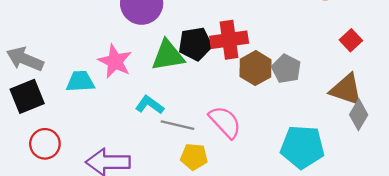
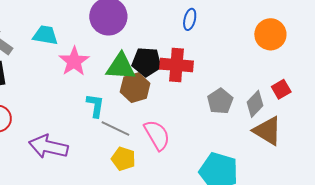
brown hexagon: (256, 68) -> (135, 88), moved
cyan trapezoid: (80, 81) -> (45, 35), moved
cyan L-shape: (150, 105) -> (95, 106), turned 50
gray diamond: (359, 115) -> (255, 104), moved

